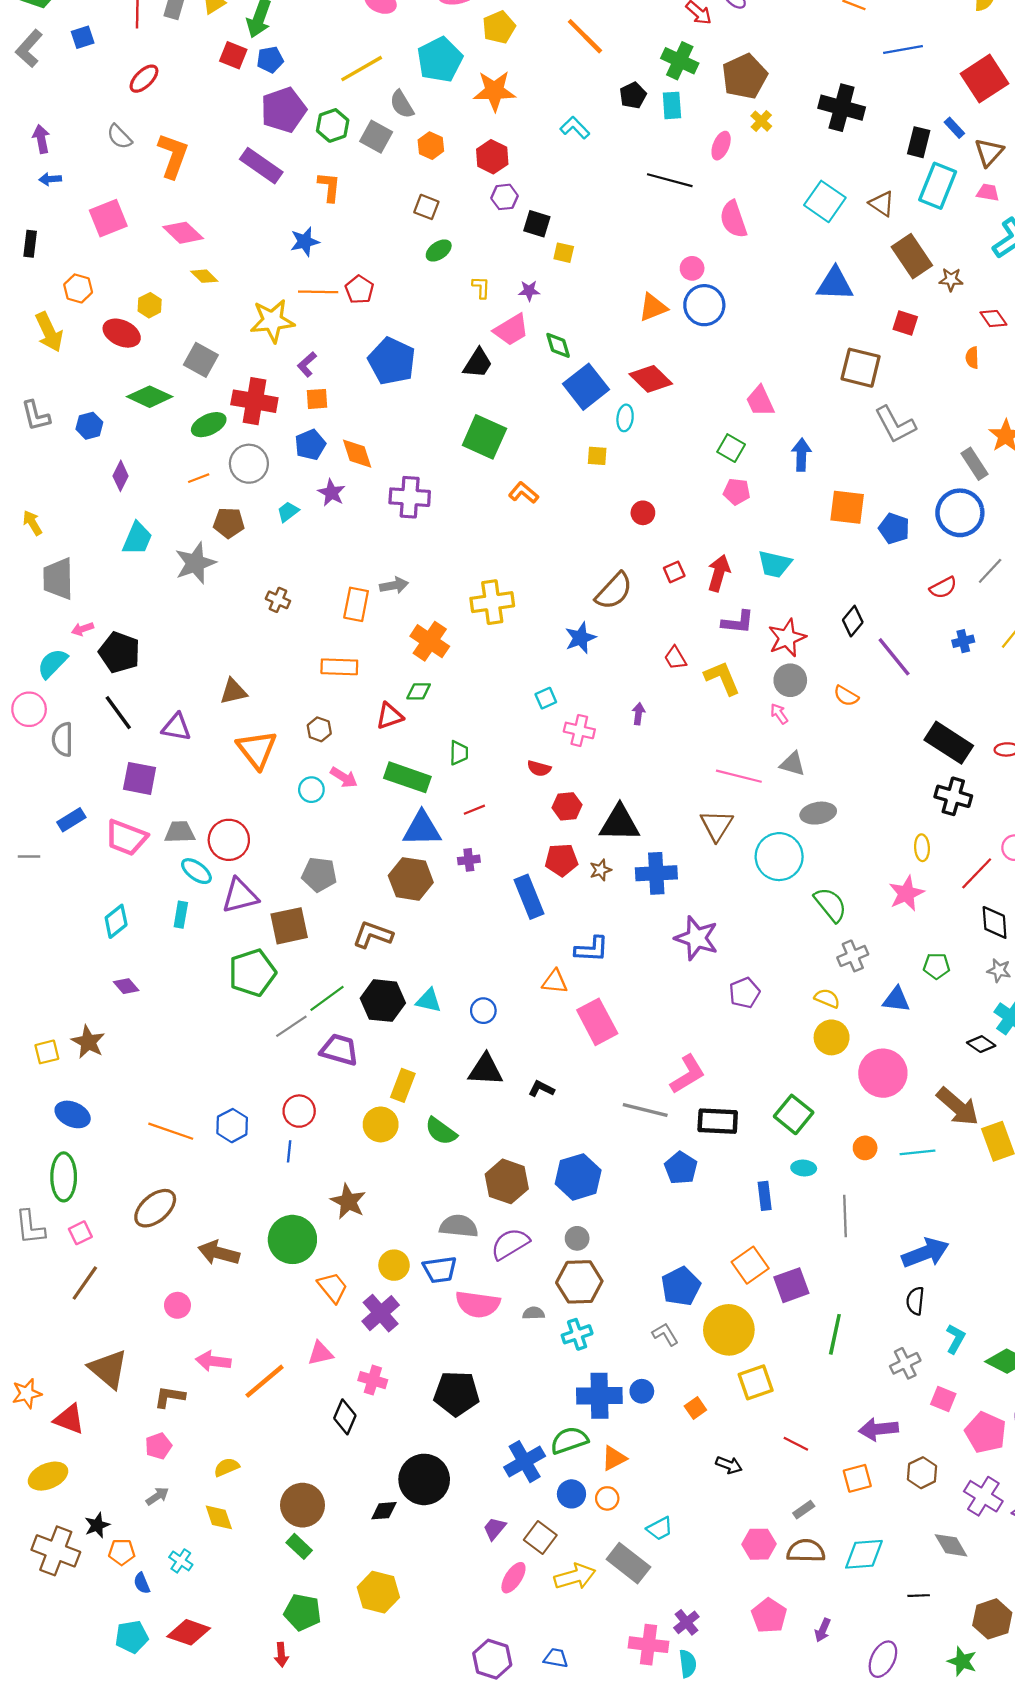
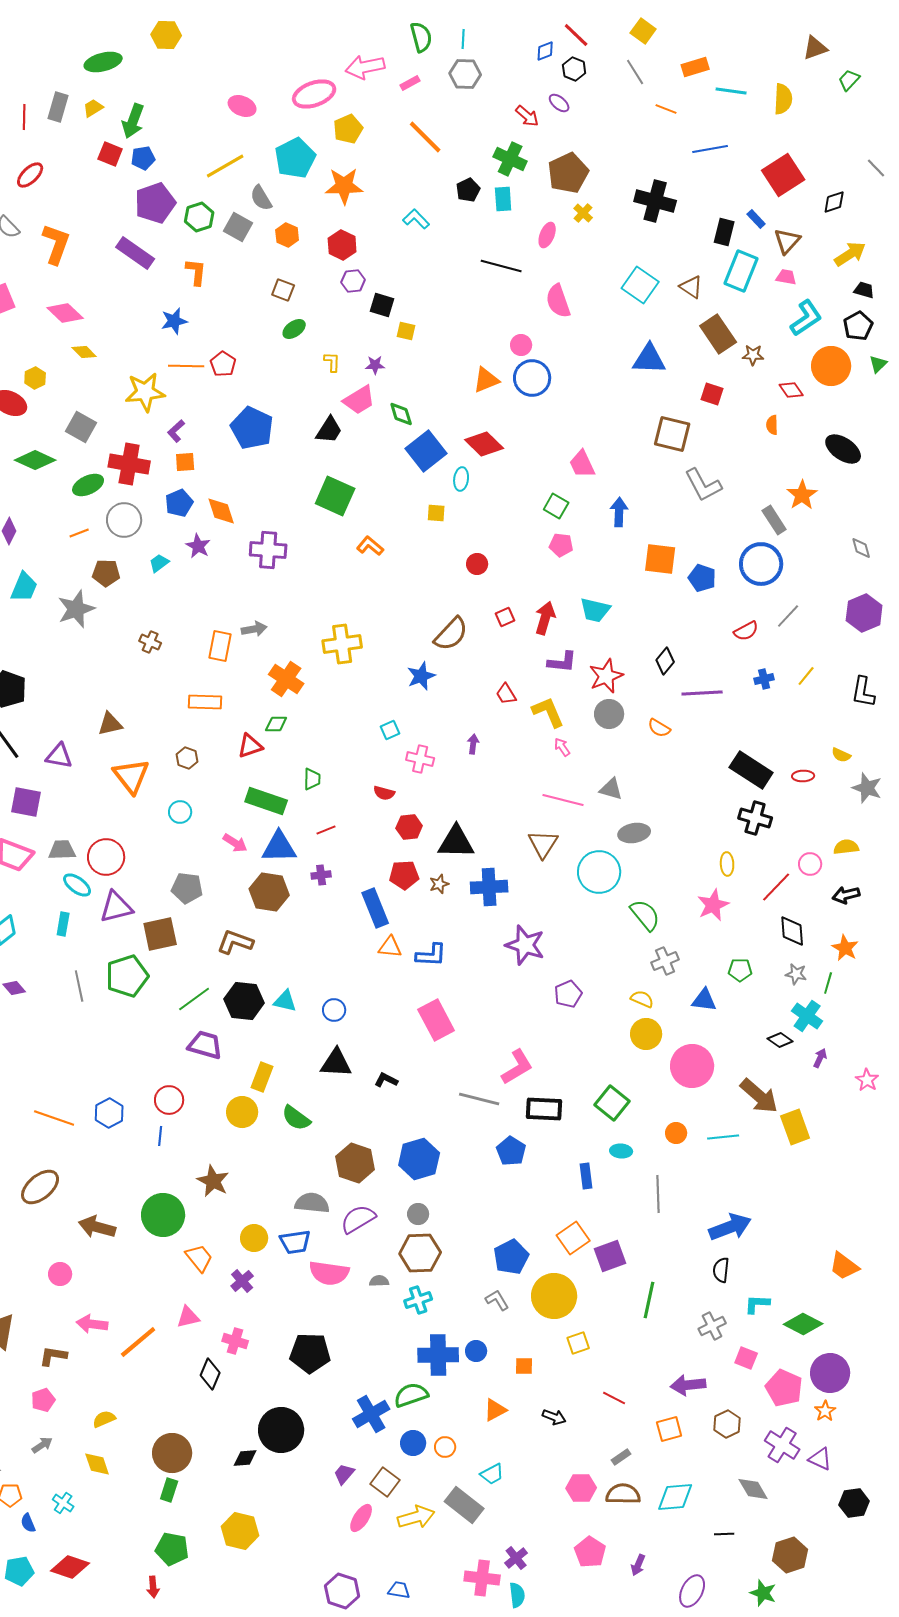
purple line: (894, 657) -> (702, 693), turned -54
pink arrow: (779, 714) -> (562, 747), moved
pink arrow: (344, 777) -> (235, 843), moved
orange triangle: (555, 982) -> (390, 947), moved
gray line: (291, 1026) -> (79, 986), moved, turned -68
purple cross: (381, 1313) -> (242, 1281), size x0.7
cyan L-shape: (955, 1339) -> (757, 1304), turned -116
yellow square: (756, 1382) -> (578, 1343), size x0.7
orange square: (695, 1408) -> (524, 1366), turned 36
orange triangle: (614, 1458) -> (495, 1410), moved
green rectangle: (299, 1546) -> (169, 1490), turned 65

